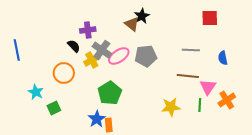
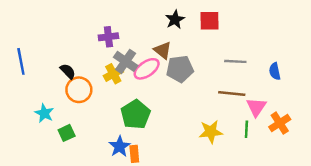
red square: (210, 18) -> (209, 21), moved
brown triangle: (132, 24) -> (163, 50), moved
black semicircle: (74, 46) -> (68, 71), moved

